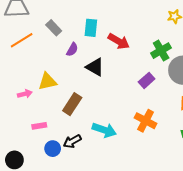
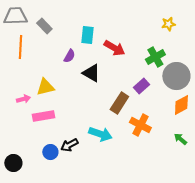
gray rectangle: (54, 28) -> (44, 26), moved
orange line: (22, 40) -> (20, 47), turned -55
brown rectangle: (72, 104) -> (119, 103), moved
pink rectangle: (39, 126) -> (43, 116), moved, size x1.5

